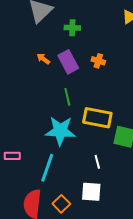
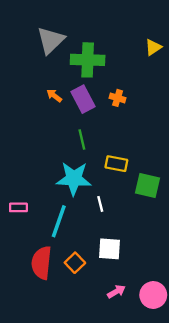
green cross: (72, 28) -> (88, 60), size x1.8
yellow rectangle: (97, 118) -> (116, 164), size x0.7
white line: (97, 162) -> (100, 204), moved

